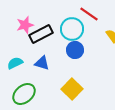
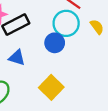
cyan circle: (72, 29) -> (66, 23), moved

